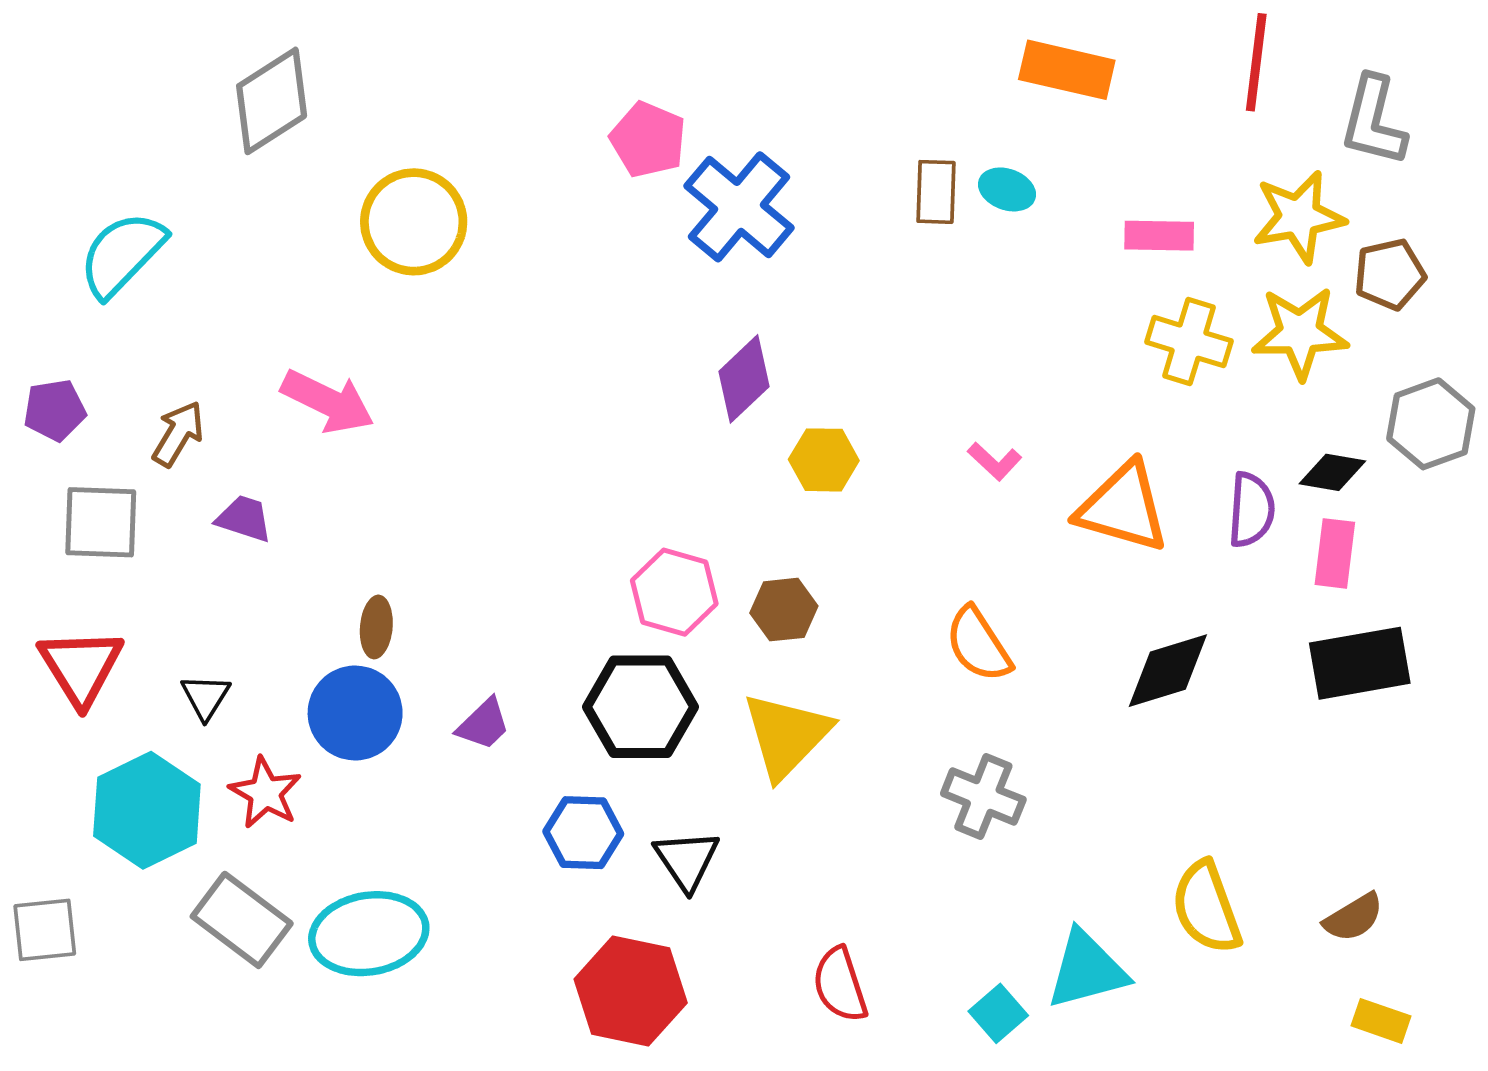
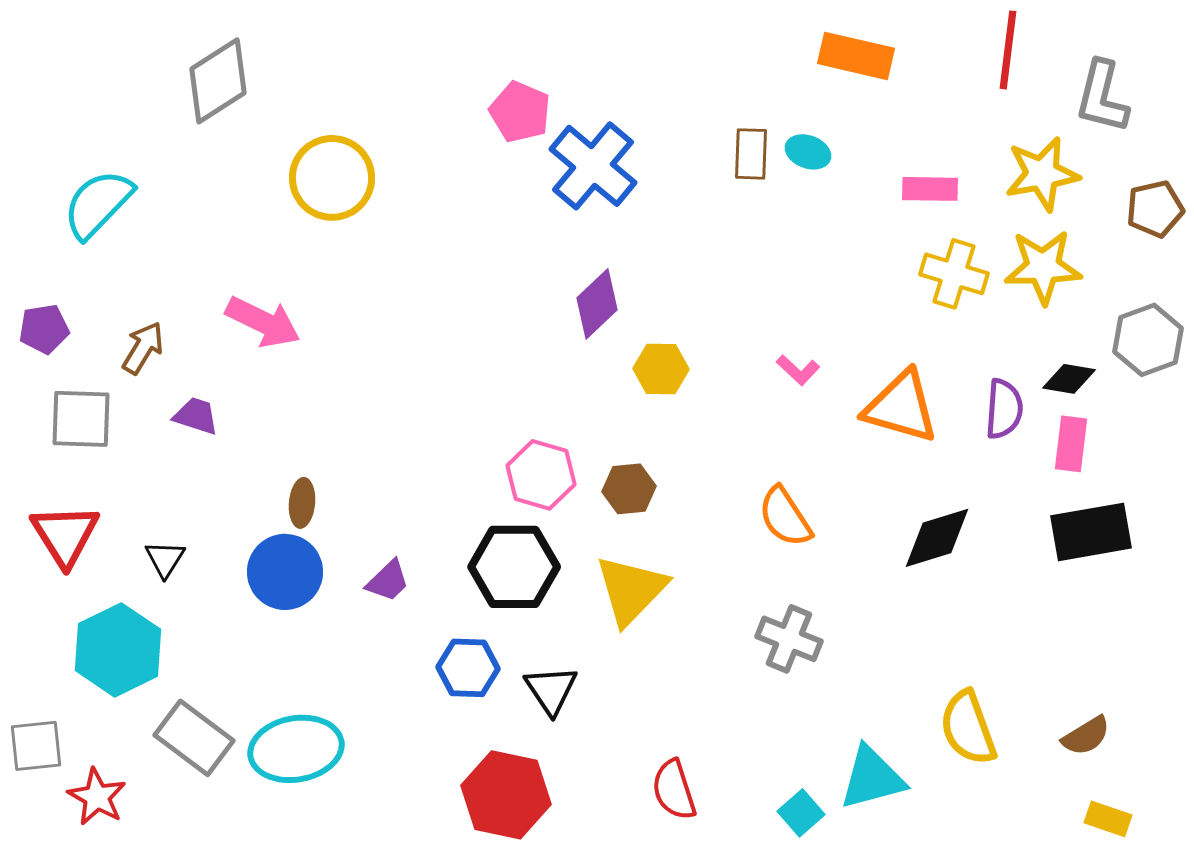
brown pentagon: (1390, 274) -> (1155, 209), moved
red star: (265, 793) -> (97, 797), moved

